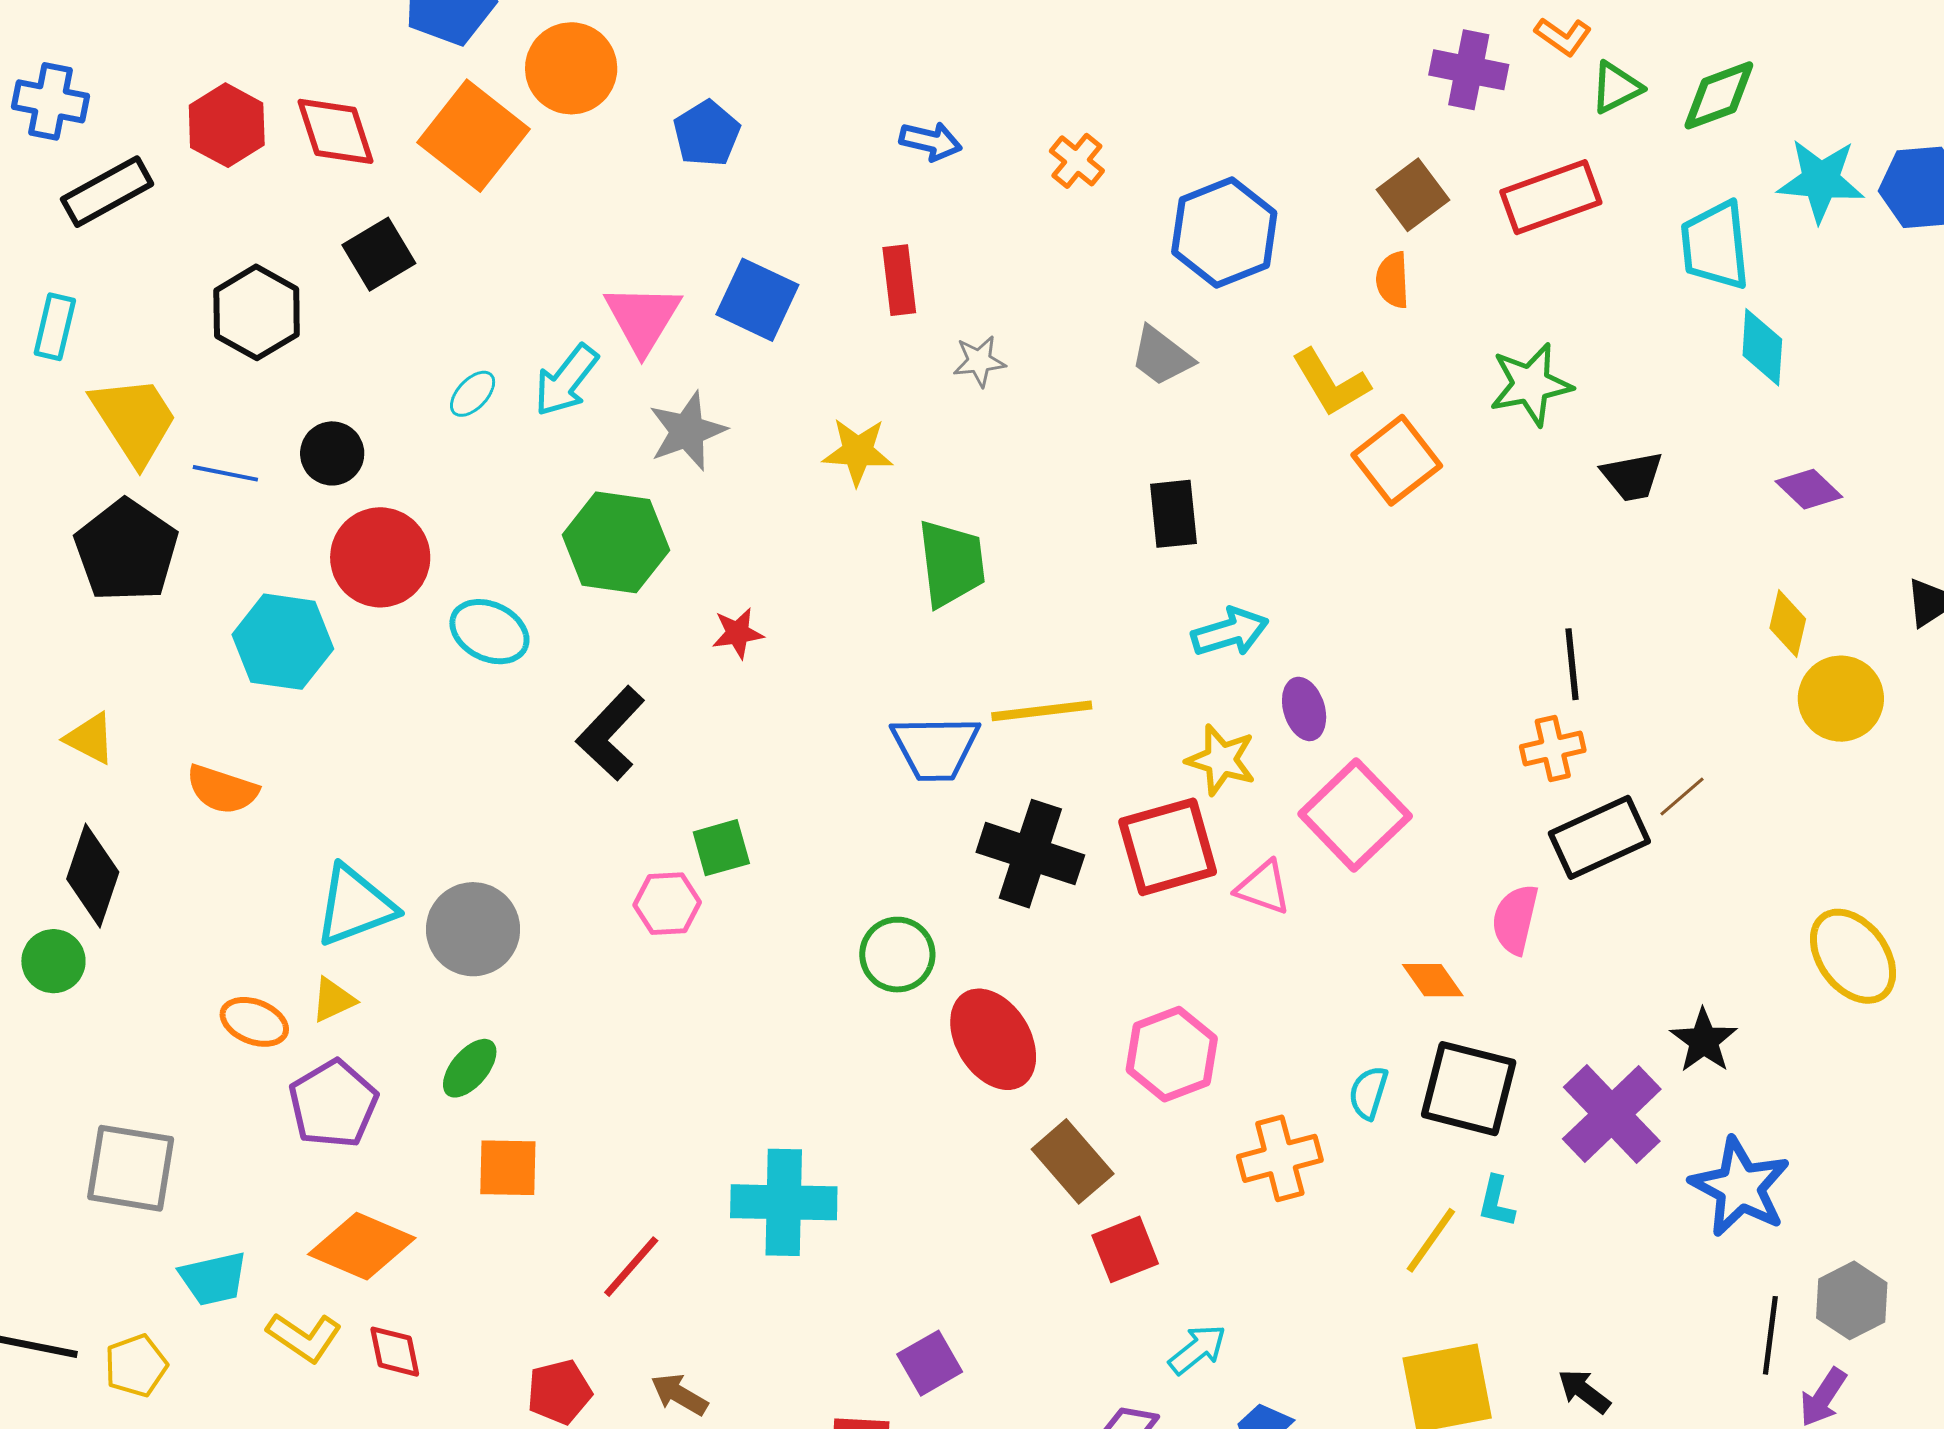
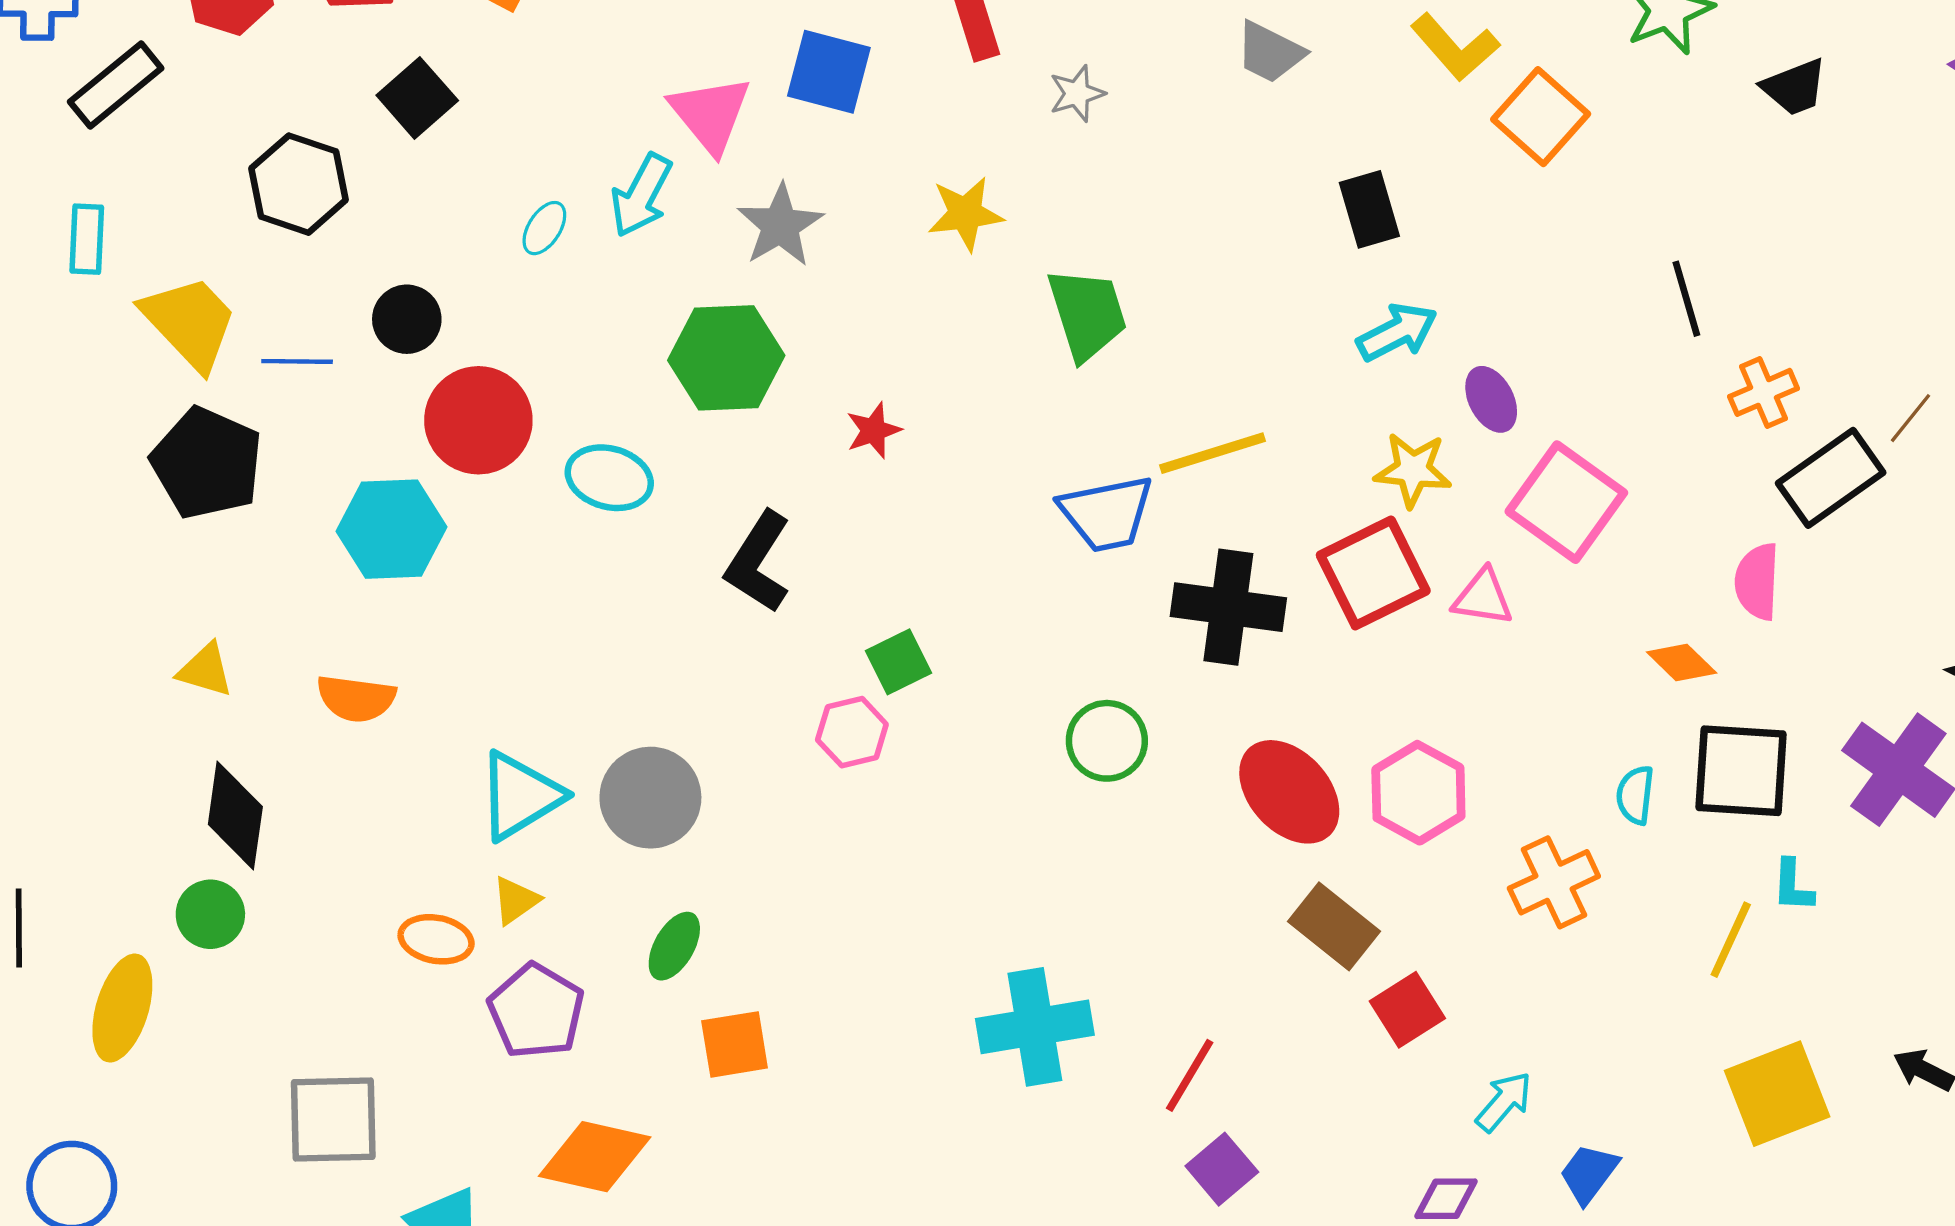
black rectangle: (1173, 514) -> (1369, 209), moved
black line: (1572, 664) -> (1686, 299), moved
red ellipse: (993, 1039) -> (1289, 792), moved
red line: (631, 1267) -> (1190, 1075), moved

